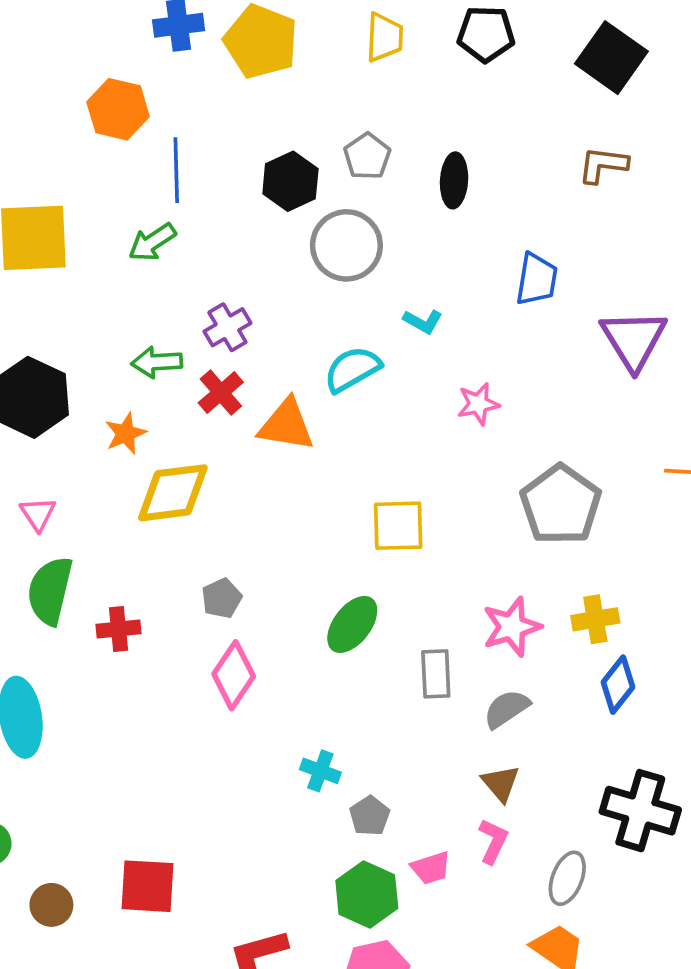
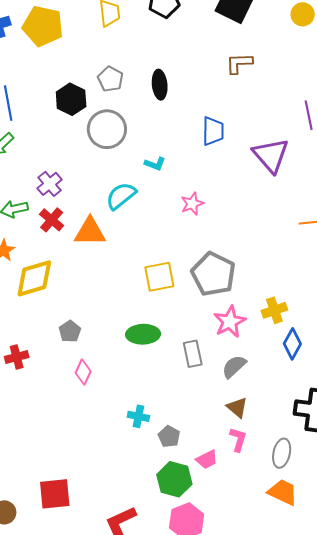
gray pentagon: (561, 505) -> (213, 274), moved
green ellipse: (352, 624) -> (143, 334), turned 60
pink diamond: (234, 675) -> (83, 372), size x0.7

